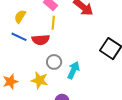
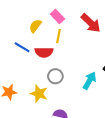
yellow semicircle: (20, 16) -> (35, 26), moved
cyan arrow: (73, 70) -> (90, 81), moved

